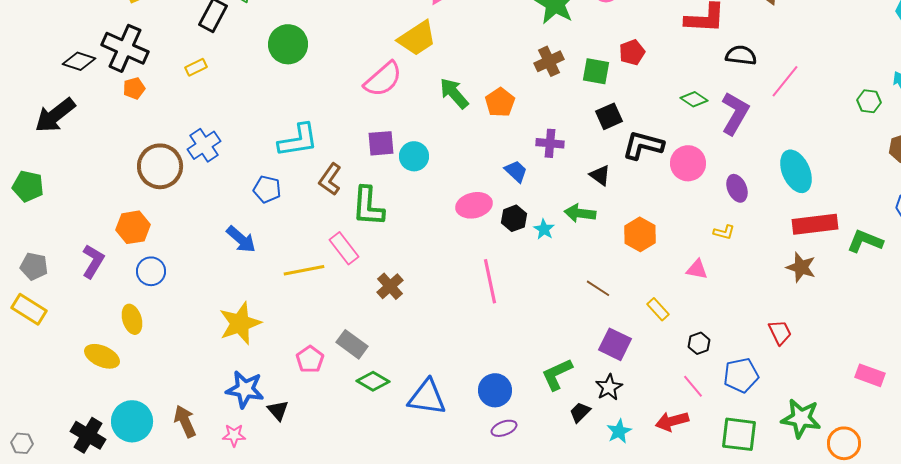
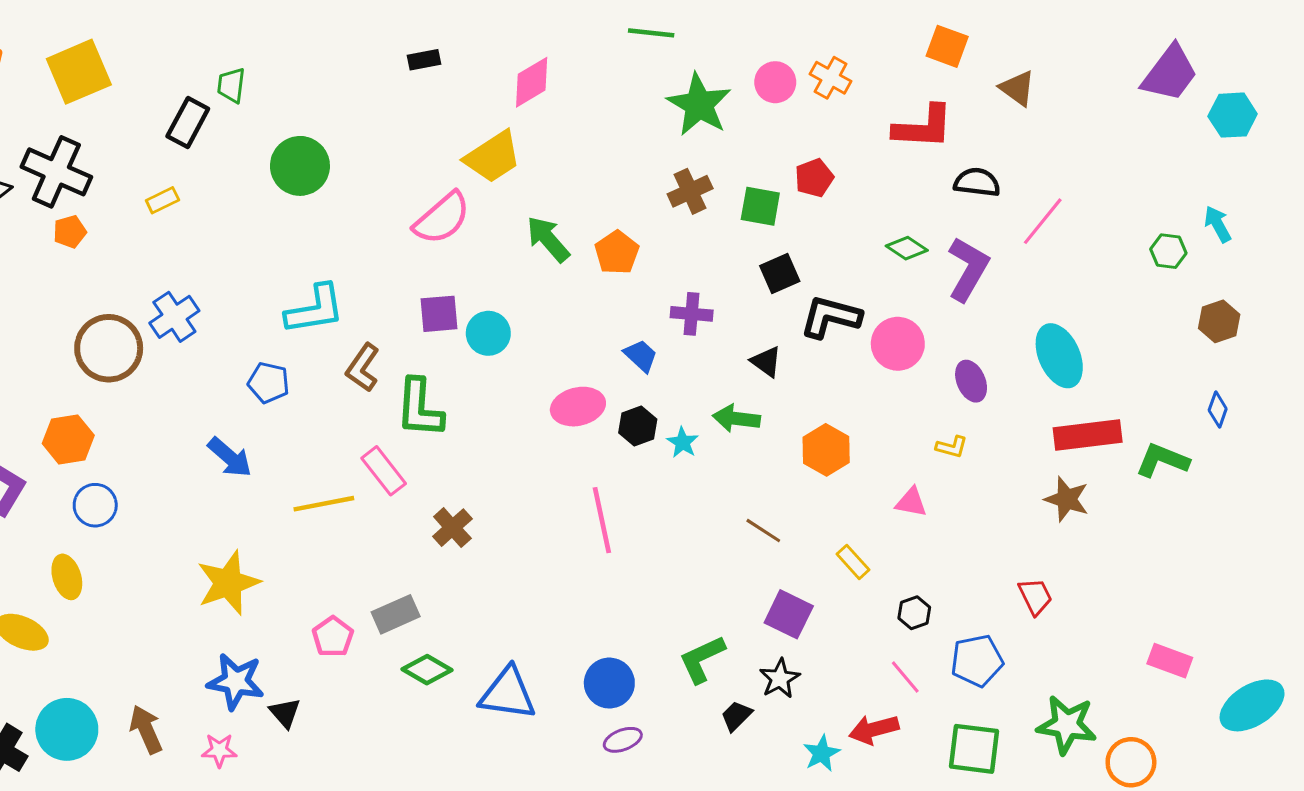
gray rectangle: (352, 344) -> (396, 614), turned -60
cyan star: (619, 431) -> (822, 753), moved

